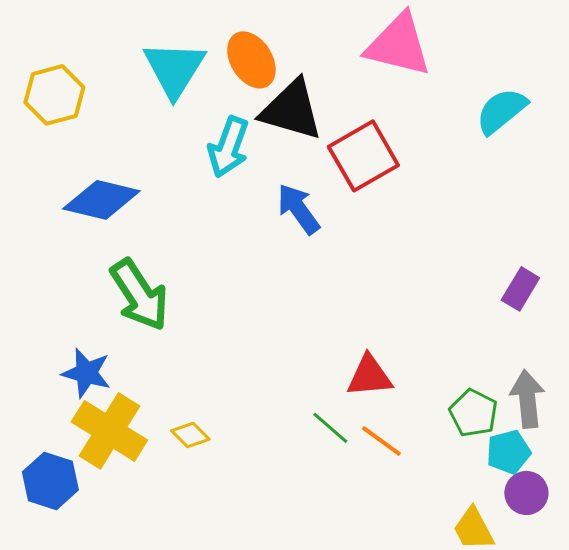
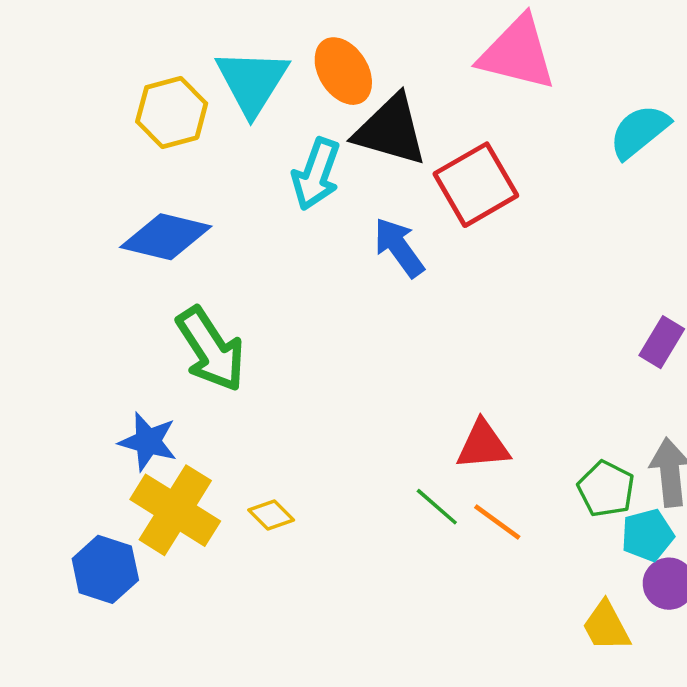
yellow hexagon: (54, 95) -> (172, 112), moved

